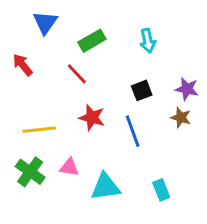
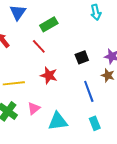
cyan arrow: (148, 41) -> (96, 12), moved
blue line: (133, 131) -> (89, 91), moved
pink triangle: (69, 167) -> (34, 108), turned -48

